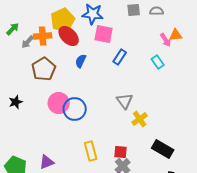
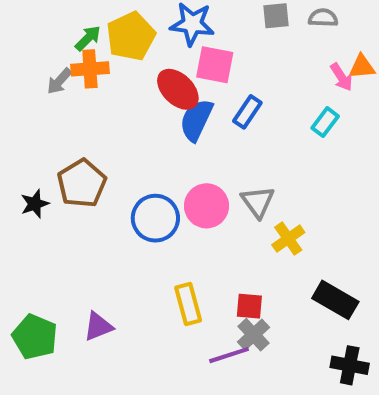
green arrow: (13, 29) -> (88, 38), moved
red ellipse: (69, 36) -> (178, 89), moved
blue semicircle: (81, 61) -> (196, 120), moved, size x1.5
cyan rectangle: (158, 62) -> (325, 122), turned 72
brown pentagon: (44, 69) -> (82, 183), moved
pink circle: (59, 103) -> (207, 206), moved

